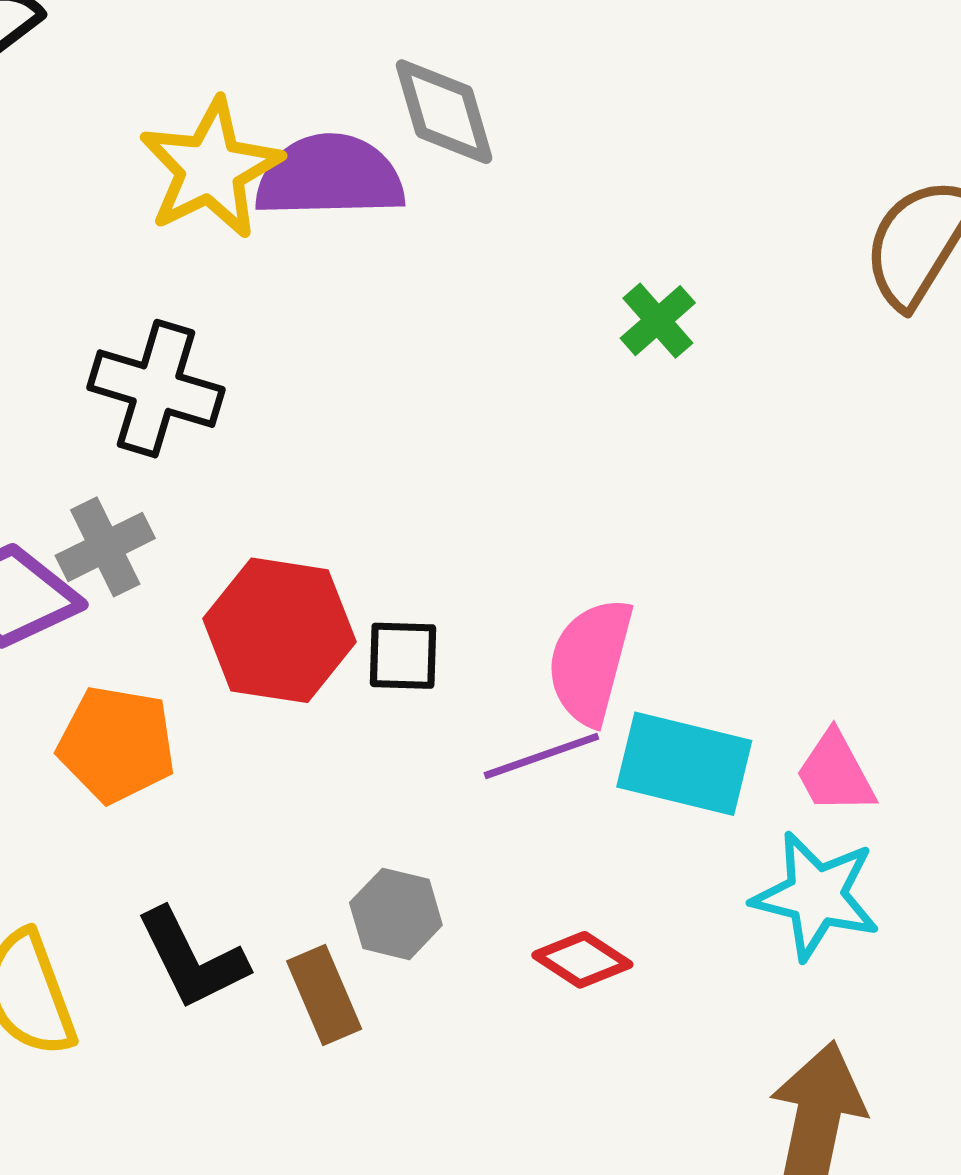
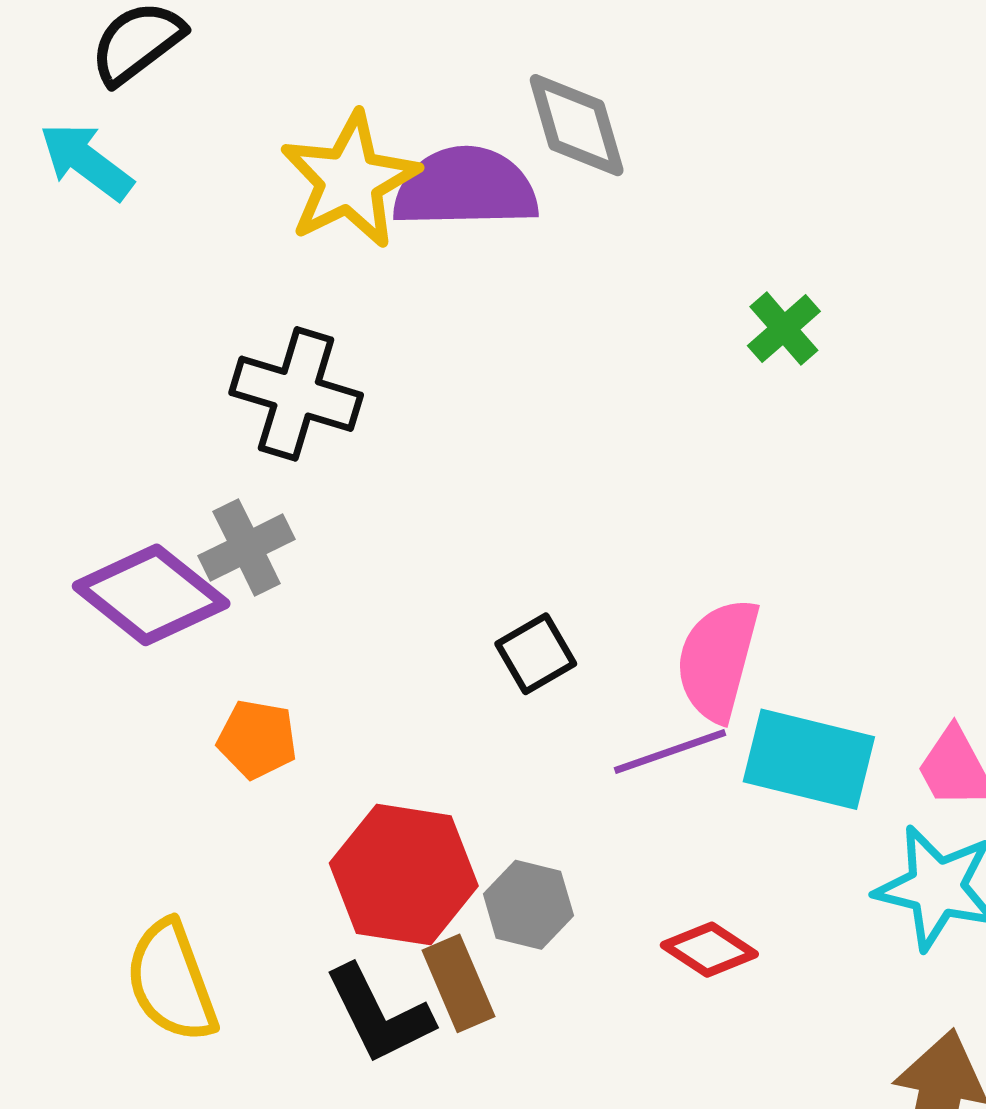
red hexagon: (280, 630) -> (404, 875), moved
black square: (403, 656) -> (536, 654), turned -32
orange pentagon: (117, 744) -> (257, 739), size x0.7
black L-shape: (192, 959) -> (379, 1015), moved

